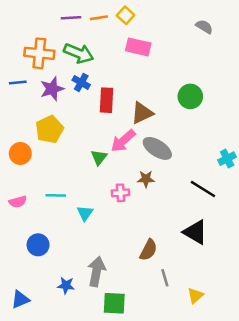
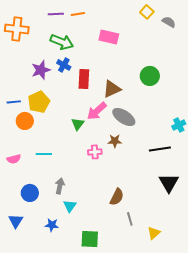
yellow square: (126, 15) -> (147, 12), moved
gray semicircle: (204, 27) -> (169, 22), moved
orange cross: (39, 53) -> (17, 29), moved
blue line: (18, 82) -> (14, 102), moved
orange circle: (20, 153) -> (25, 121), moved
black line: (203, 189) -> (160, 149), turned -40
cyan triangle: (85, 213) -> (70, 206), moved
black triangle: (195, 232) -> (169, 183), moved, turned 30
gray arrow: (96, 271) -> (60, 186), moved, size x0.7
blue triangle: (20, 299) -> (16, 221), moved, turned -35

